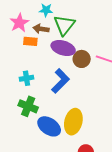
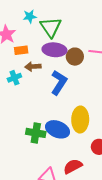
brown arrow: (41, 29) -> (33, 67), moved
cyan cross: (27, 78) -> (14, 78), moved
green cross: (28, 106) -> (36, 133), moved

